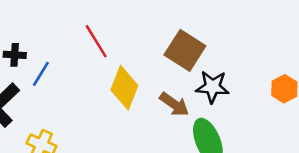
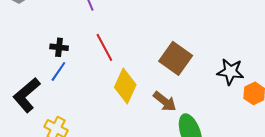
black cross: (15, 55) -> (59, 47), moved
black star: (213, 87) -> (230, 72), moved

